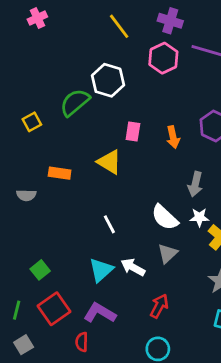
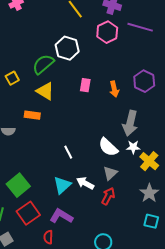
yellow triangle: (109, 162) -> (45, 91), moved
gray arrow: (195, 184) -> (130, 123), size x1.4
green square: (40, 270) -> (18, 185), size x1.6
red arrow: (159, 306) -> (108, 196), moved

